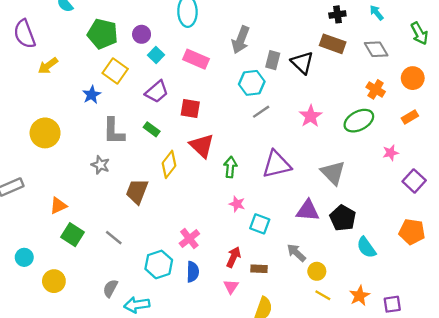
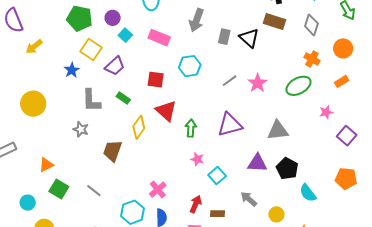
gray diamond: (376, 49) -> (311, 25), turned 50
cyan hexagon: (252, 83) -> (190, 66), moved
purple trapezoid: (157, 92) -> (115, 66), moved
gray line: (261, 112) -> (230, 81), moved
gray triangle: (333, 173) -> (278, 130), turned -50
cyan square: (260, 224) -> (217, 176), turned 30
cyan circle: (24, 257) -> (28, 203), moved
yellow circle: (317, 271) -> (276, 214), moved

